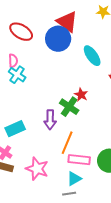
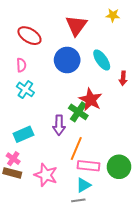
red triangle: (67, 22) -> (76, 25), turned 30
blue circle: (58, 39) -> (67, 60), moved
cyan cross: (17, 75) -> (25, 89), moved
red star: (81, 95) -> (91, 100), size x1.6

